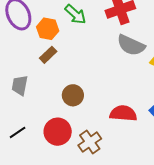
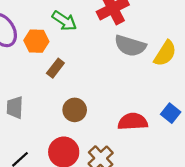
brown rectangle: (48, 55) -> (55, 68), moved

